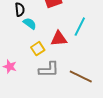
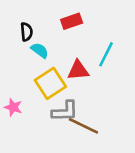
yellow square: (38, 49) -> (50, 83), size x1.6
brown line: (81, 77) -> (83, 126), moved

